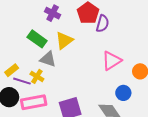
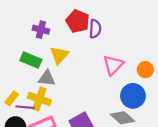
yellow cross: (37, 76) -> (39, 99), size x1.5
blue circle: (123, 93) -> (133, 96), size x1.5

